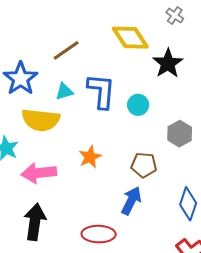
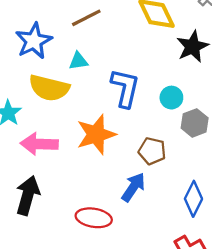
blue L-shape: (101, 91) -> (125, 88), moved
cyan circle: (138, 105) -> (171, 98), moved
orange star: (90, 157) -> (96, 134), size x1.6

